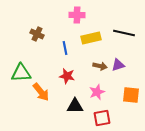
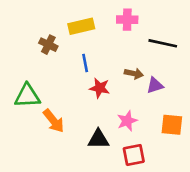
pink cross: (77, 15) -> (127, 20), moved
yellow rectangle: (91, 38) -> (81, 26), moved
brown arrow: (100, 66) -> (134, 74), moved
red star: (67, 76) -> (100, 88), moved

